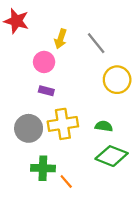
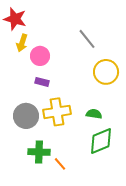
yellow arrow: (61, 39) -> (22, 43), moved
green diamond: (112, 156) -> (101, 141), turned -44

